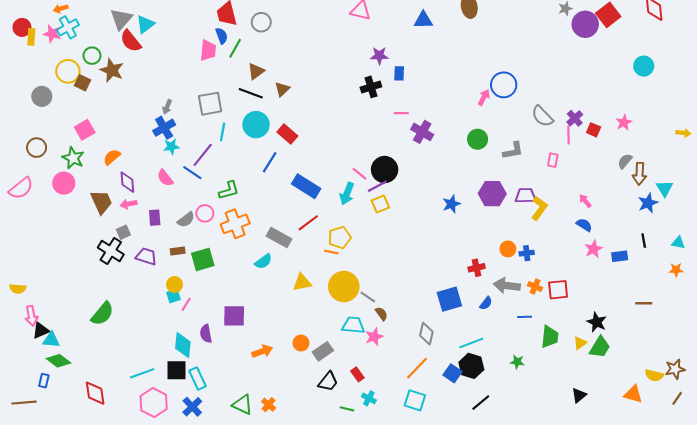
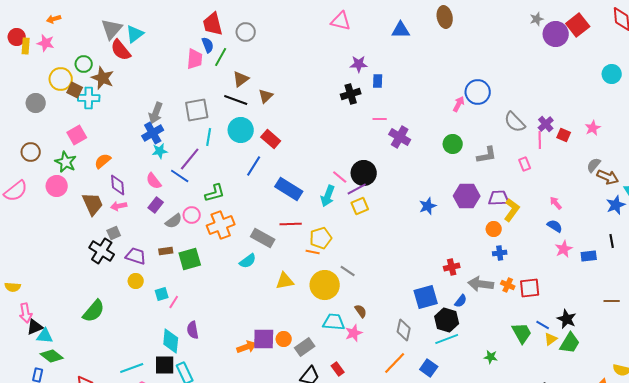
cyan cross: (68, 27) -> (89, 98), moved, turned 30
gray arrow: (167, 107) -> (156, 113), size x1.5
pink rectangle: (553, 160) -> (525, 164), turned -32
brown arrow: (640, 174) -> (608, 177), turned -70
purple rectangle: (155, 218) -> (156, 205), moved, turned 42
red line: (308, 223) -> (291, 224), turned 35
orange circle: (508, 249) -> (494, 229), moved
yellow circle: (175, 284) -> (136, 281), moved
gray line: (368, 297) -> (348, 271), moved
purple square: (234, 316) -> (264, 339), moved
blue line: (525, 317) -> (543, 325), moved, turned 32
green trapezoid: (550, 337) -> (522, 333), turned -35
black hexagon: (471, 366) -> (447, 320), moved

